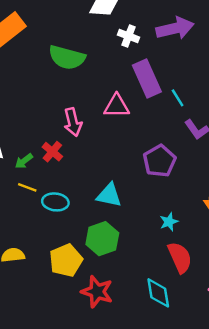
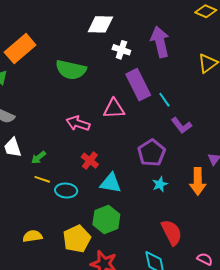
purple arrow: (175, 28) -> (160, 42), turned -88
pink arrow: (73, 122) -> (78, 123), turned 125
red cross: (52, 152) -> (90, 161), moved
cyan star: (169, 222) -> (160, 184), moved

